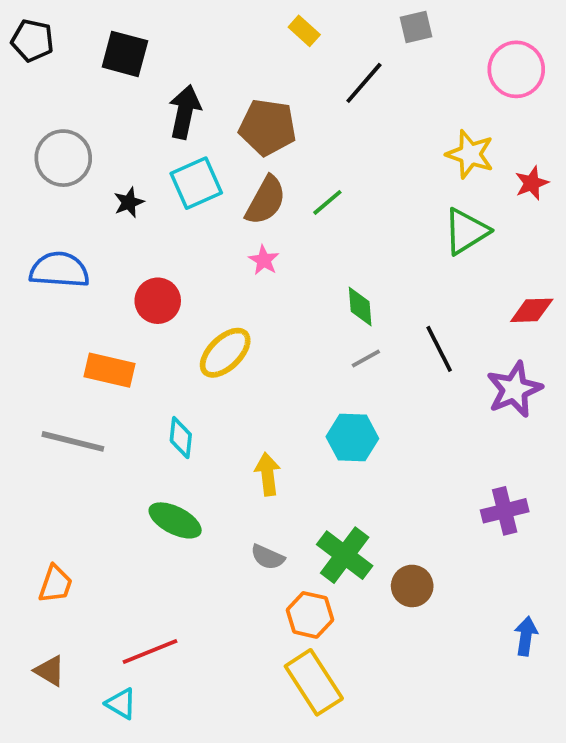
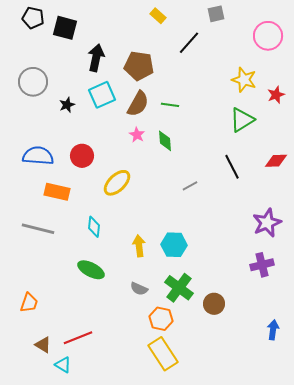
black pentagon: (32, 40) -> (33, 18), moved
green line: (327, 202) -> (170, 105), turned 48
blue semicircle: (59, 270) -> (38, 156), moved
green diamond: (360, 306) -> (165, 141), moved
black line: (439, 349) -> (232, 167), moved
purple star: (514, 389) -> (267, 223), moved
cyan hexagon: (352, 438) -> (174, 245), moved
brown triangle: (50, 671) -> (43, 345), moved

